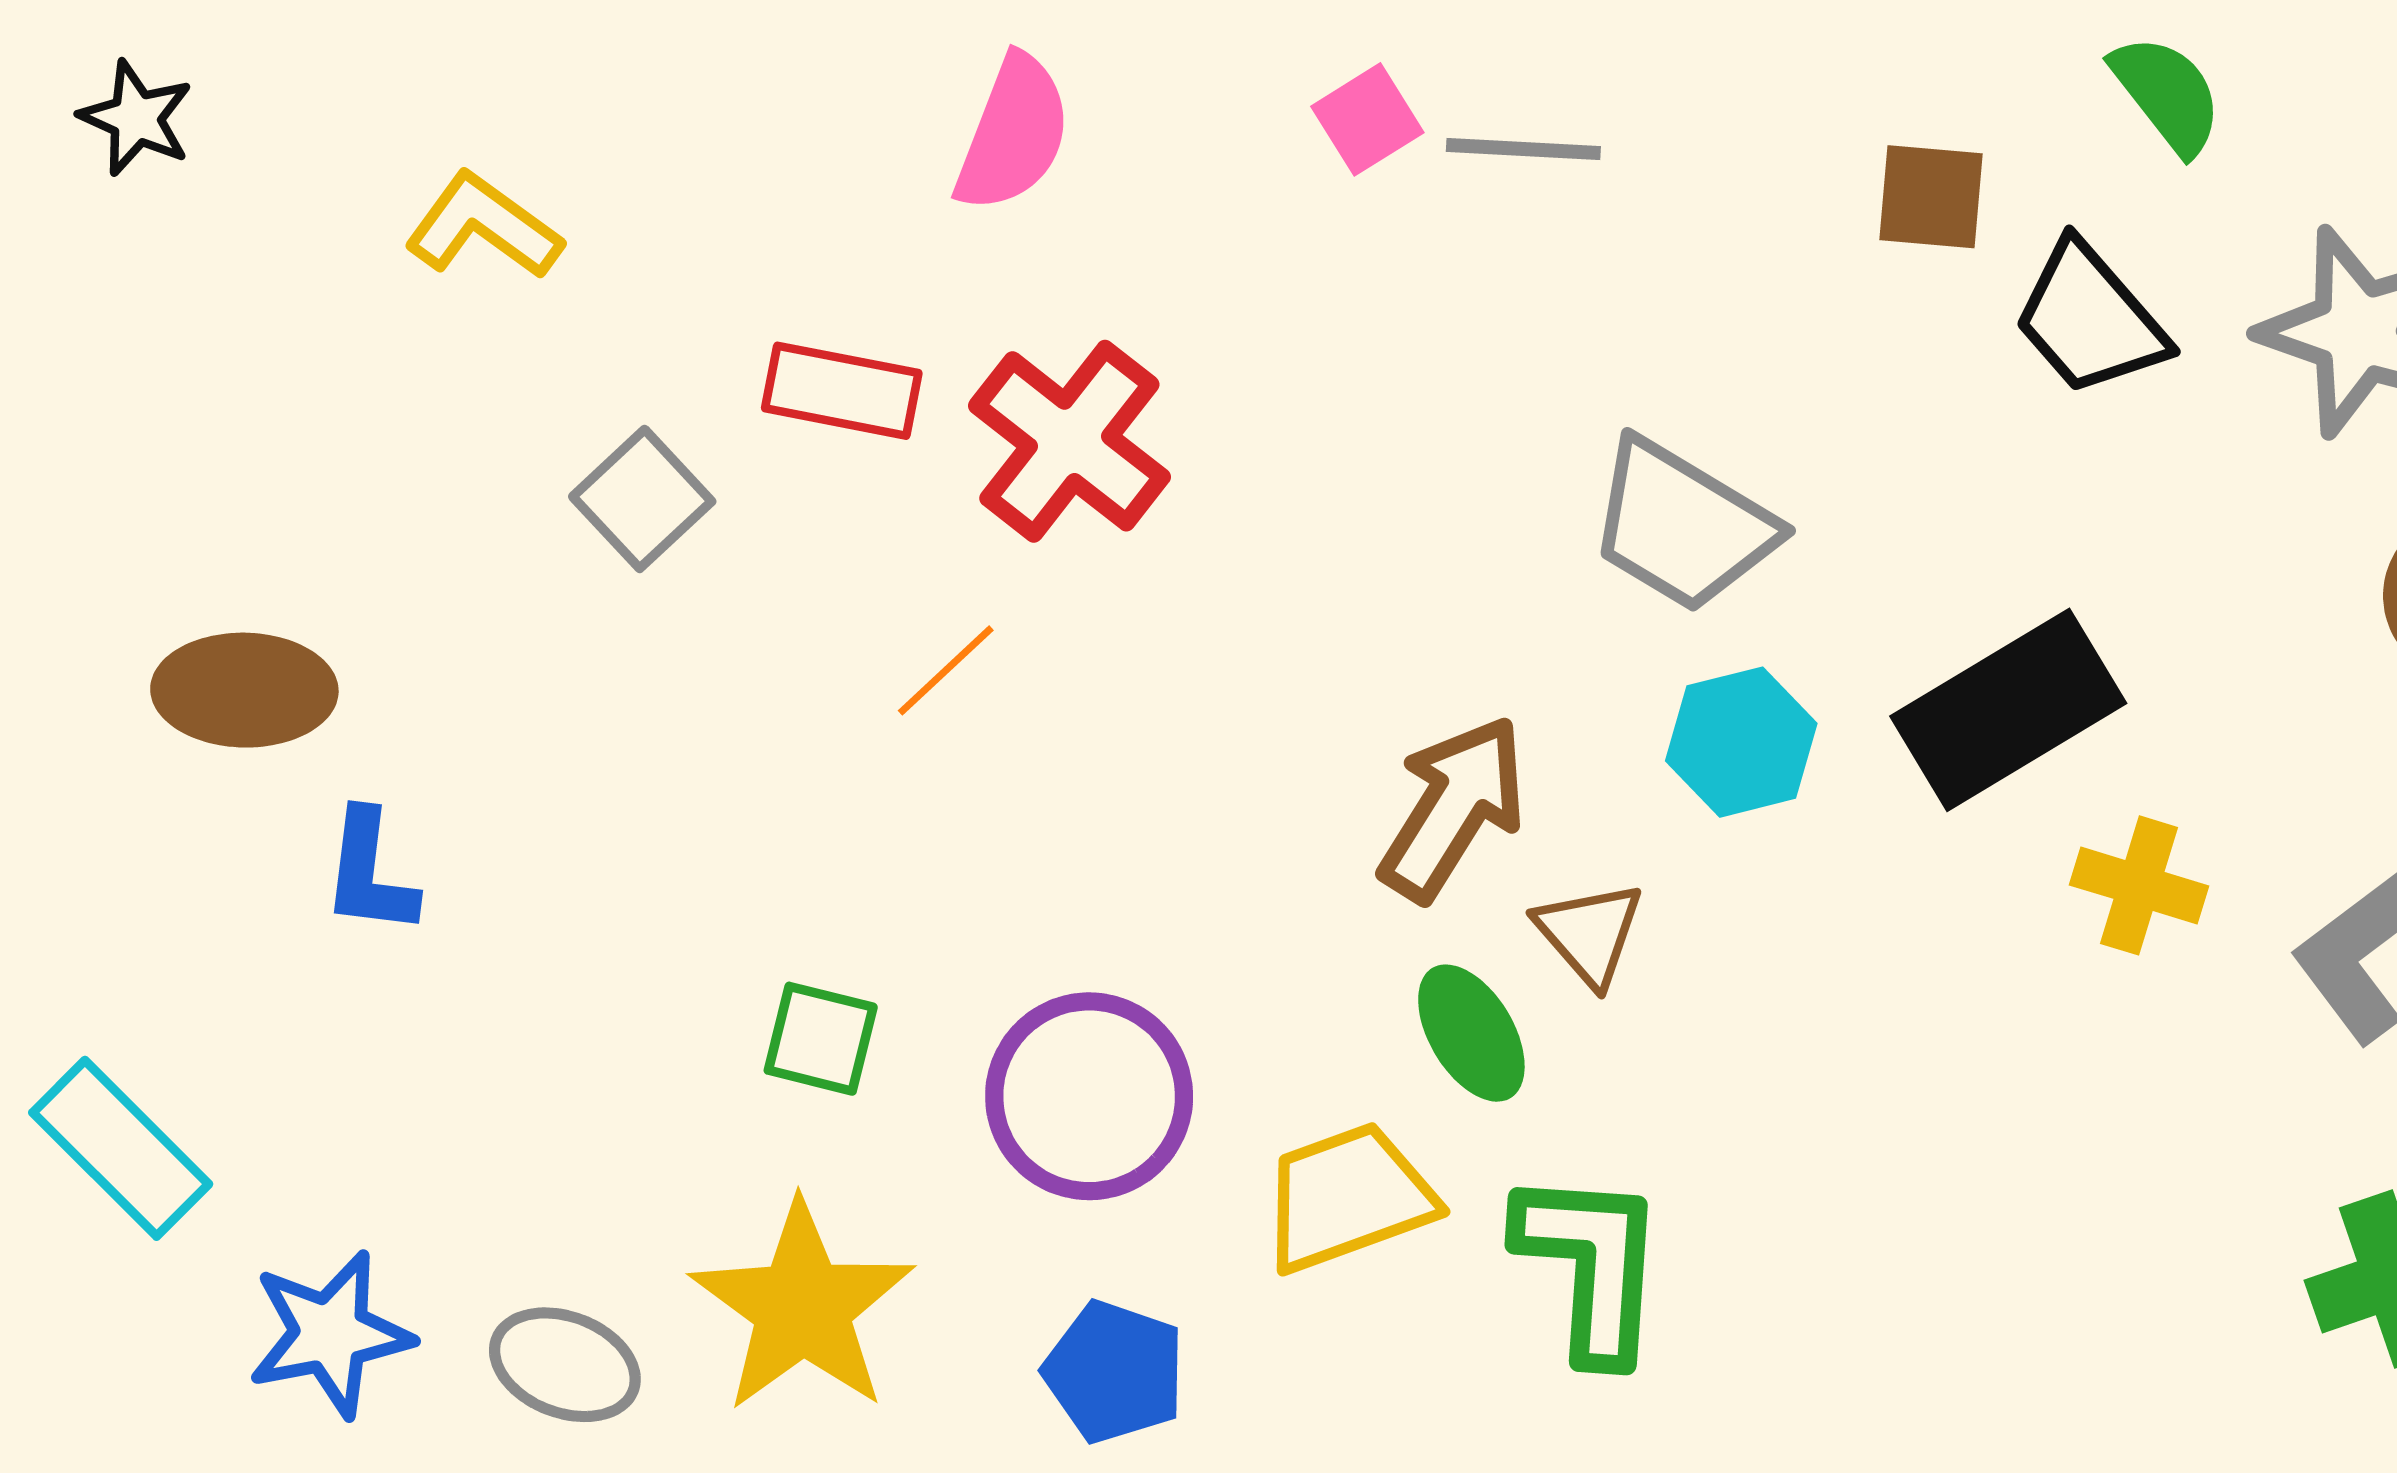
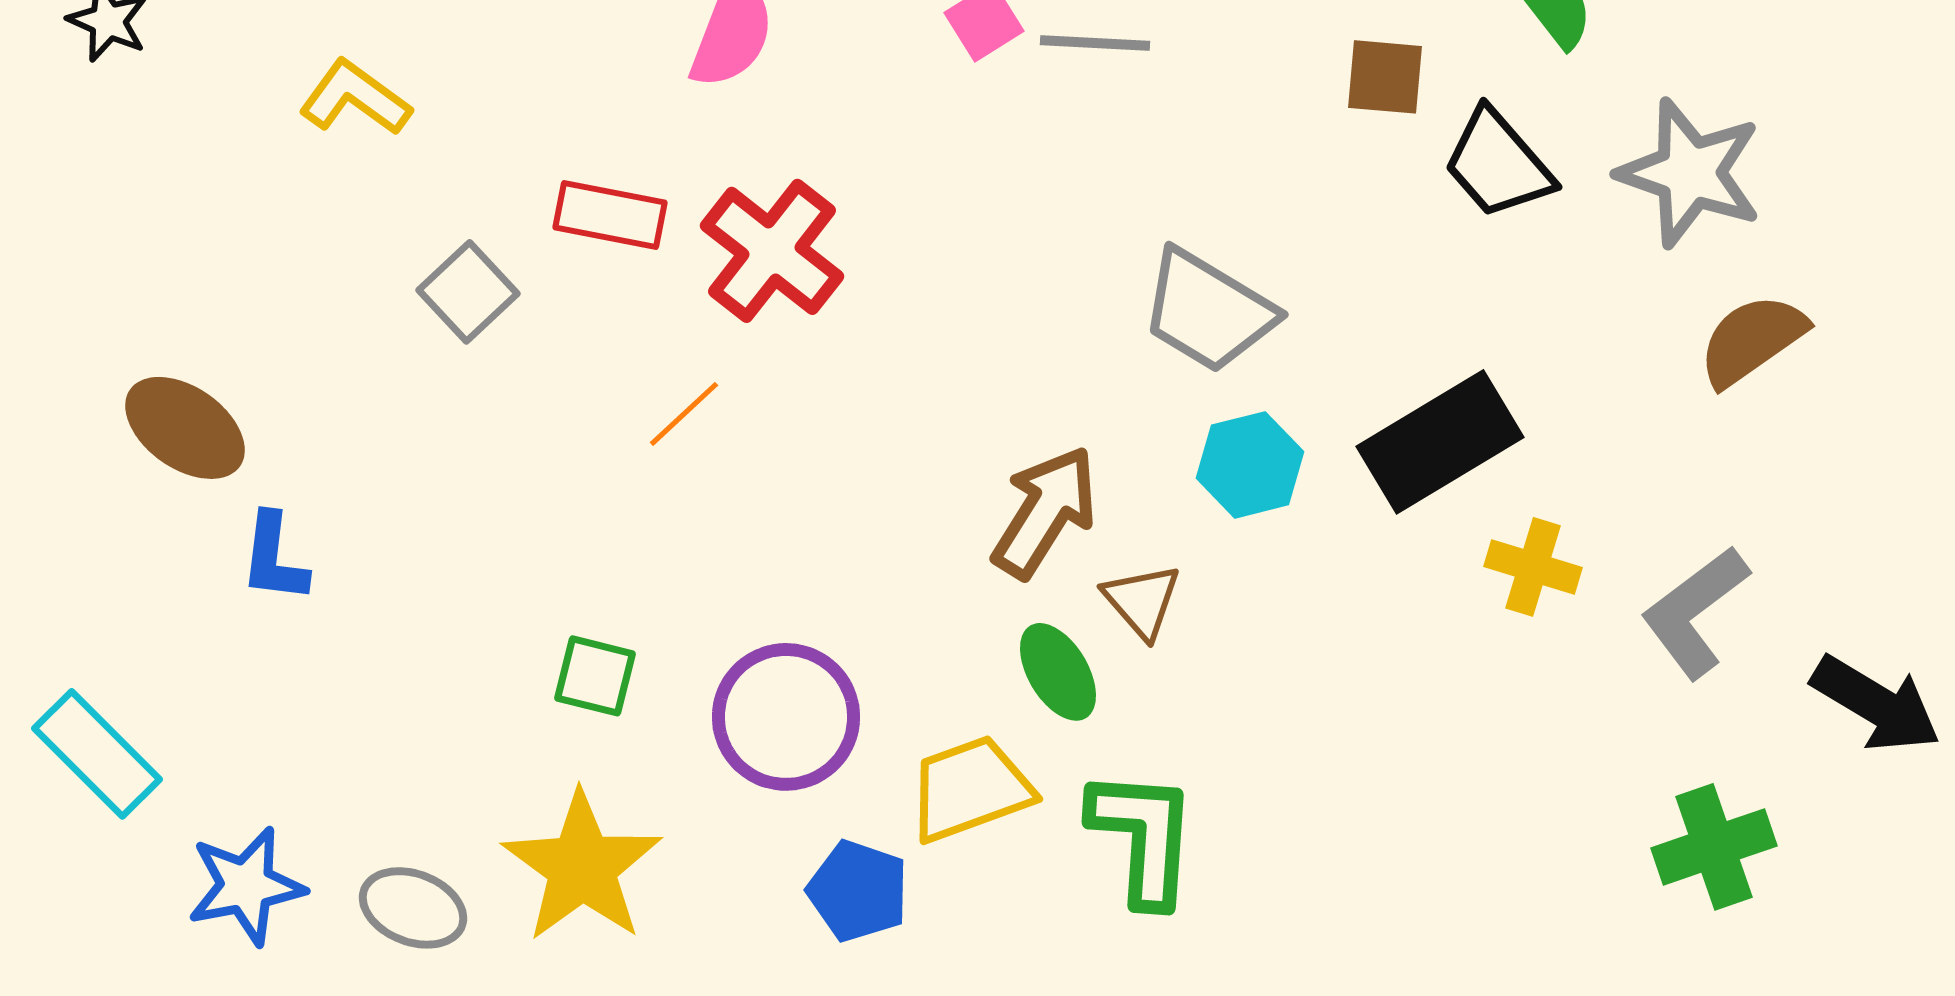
brown ellipse: (244, 690) -> (185, 428), turned 34
blue pentagon: (1114, 1372) -> (858, 891), moved

